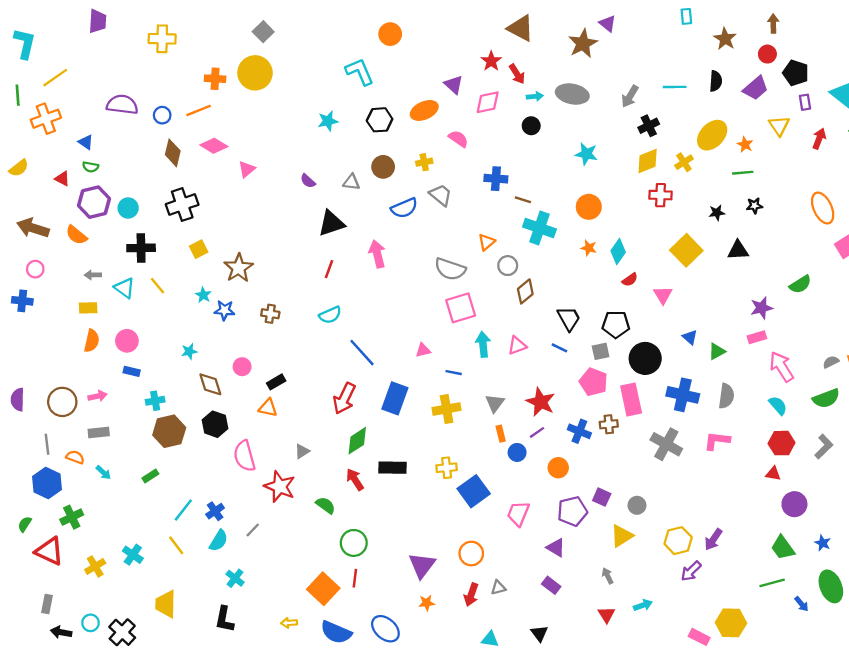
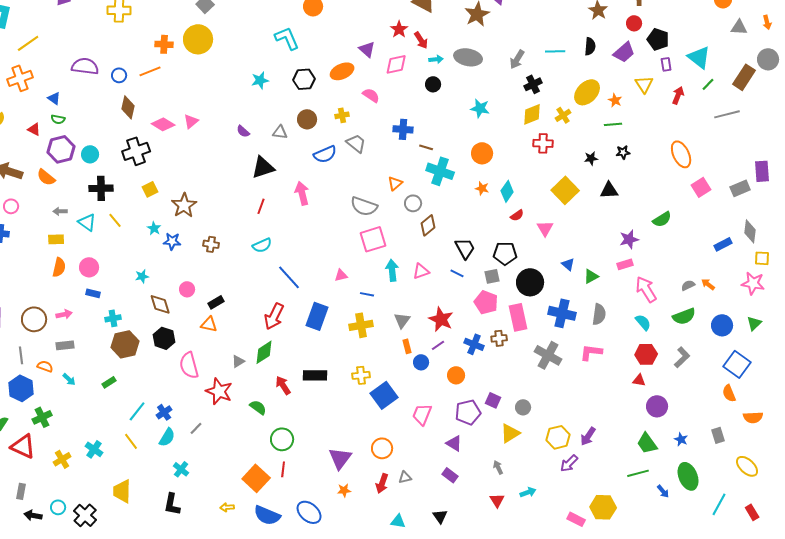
pink diamond: (214, 146) -> (163, 124), moved
green diamond: (357, 441) -> (264, 352), moved

